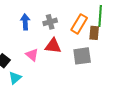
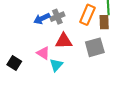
blue arrow: (25, 22) -> (42, 19), moved, turned -105
cyan triangle: (15, 78) -> (56, 65), moved

